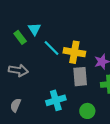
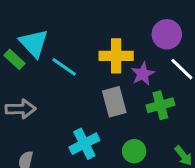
cyan triangle: (35, 29) -> (34, 43), size x1.5
yellow cross: (74, 52) -> (116, 56), moved

